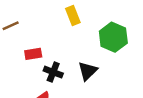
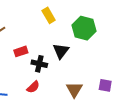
black triangle: (88, 71) -> (61, 51), moved

